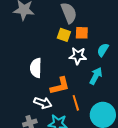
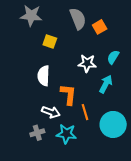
orange square: (82, 33) -> (100, 27), moved, turned -32
yellow square: (64, 35) -> (50, 41), moved
orange L-shape: (60, 86) -> (68, 94), turned -70

